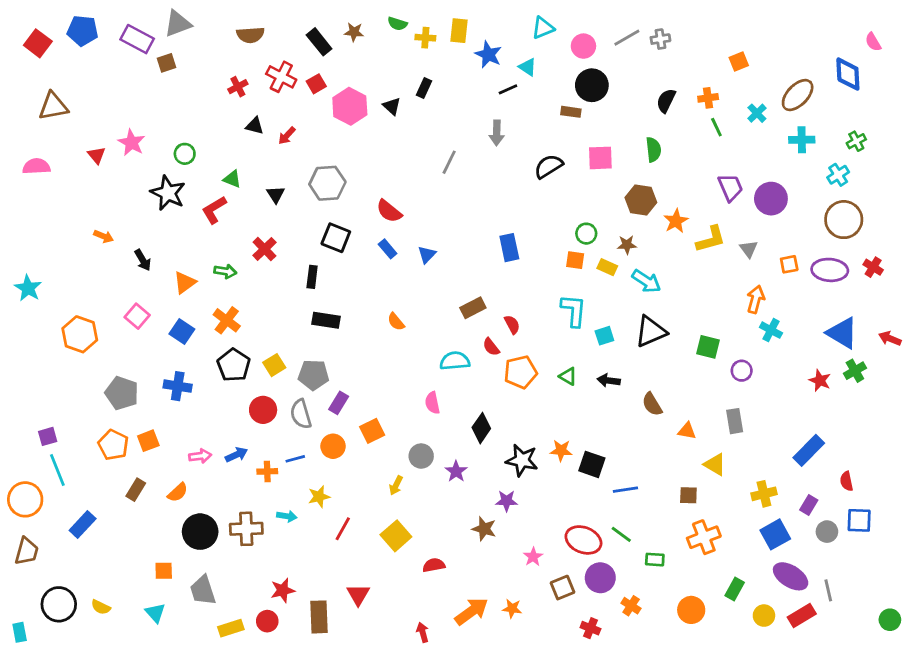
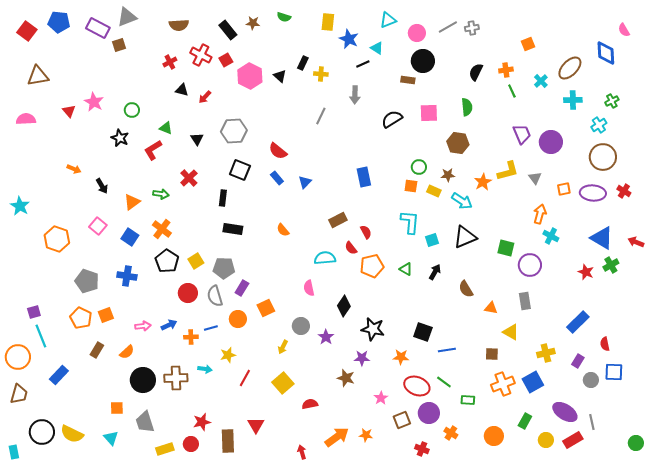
yellow cross: (425, 38) -> (321, 74), moved
black star: (168, 193) -> (120, 138), size x0.7
orange star: (676, 221) -> (483, 182), moved
purple circle: (742, 371) -> (530, 265), size x1.5
black arrow: (609, 380) -> (435, 272), turned 112
orange star: (561, 450) -> (401, 357), moved
blue square: (775, 534) -> (533, 382), moved
yellow semicircle: (101, 607) -> (72, 434), size x1.6

